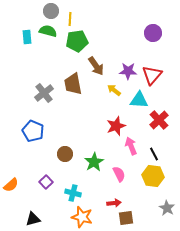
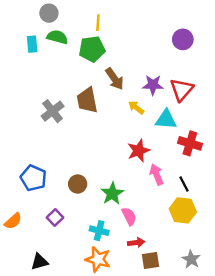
gray circle: (51, 11) -> (49, 13), moved
yellow line: (70, 19) -> (98, 23), moved
red cross: (159, 120) -> (190, 143), turned -30
blue pentagon: (33, 131) -> (33, 178), moved
pink semicircle: (119, 174) -> (129, 216), moved
cyan cross: (73, 193) -> (99, 231), moved
gray star: (167, 208) -> (191, 259), moved

